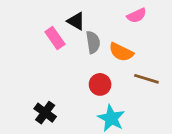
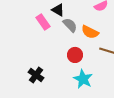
gray semicircle: (93, 42) -> (70, 25), turned -35

